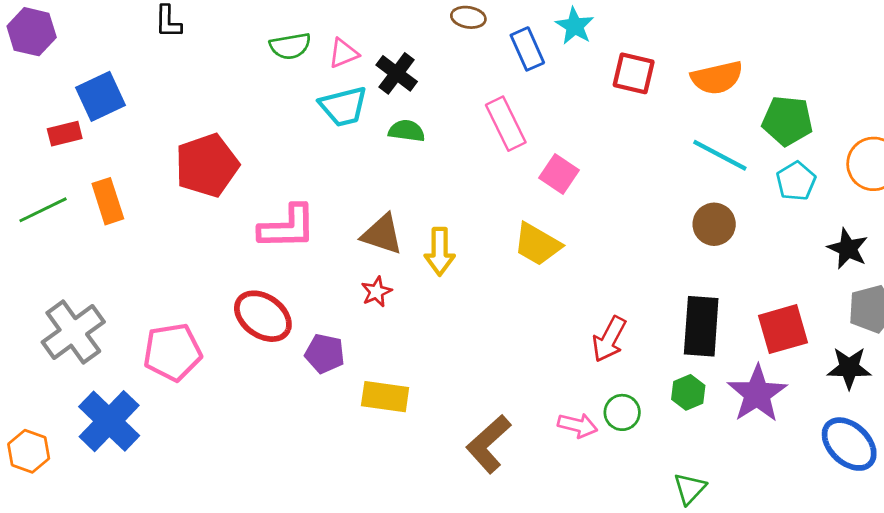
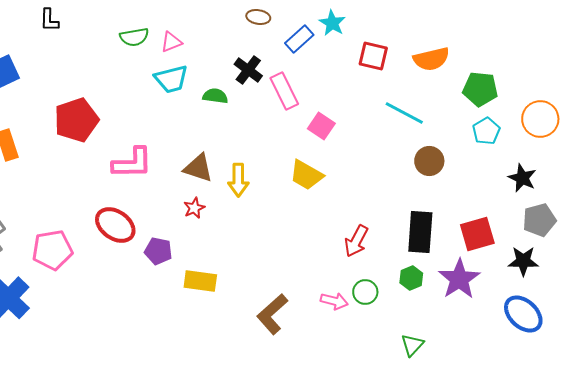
blue rectangle: (527, 49) -> (299, 39), turned 72
black cross: (397, 73) -> (248, 70), moved
cyan line: (720, 155) -> (404, 113), moved

